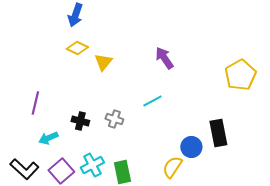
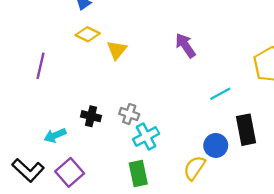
cyan line: (152, 101) -> (220, 94), moved
purple line: (35, 103) -> (40, 66), moved
cyan cross: (92, 165) -> (146, 136), moved

